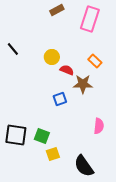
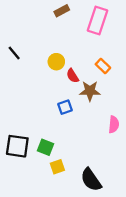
red semicircle: (67, 70) -> (73, 76), turned -144
pink semicircle: (99, 126) -> (114, 124), moved

